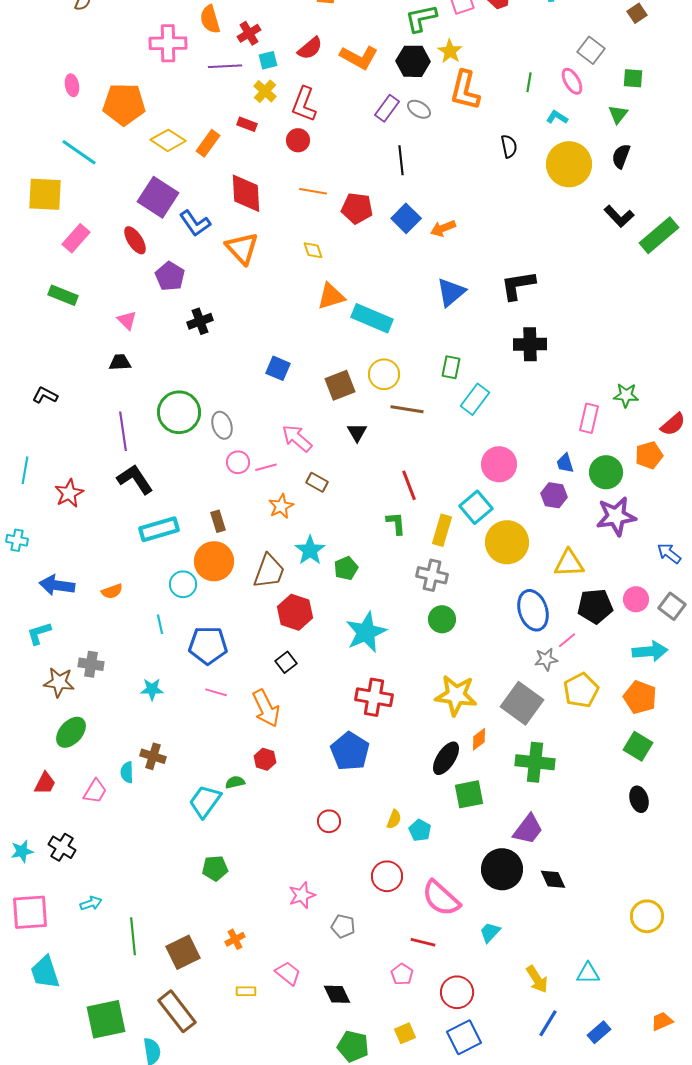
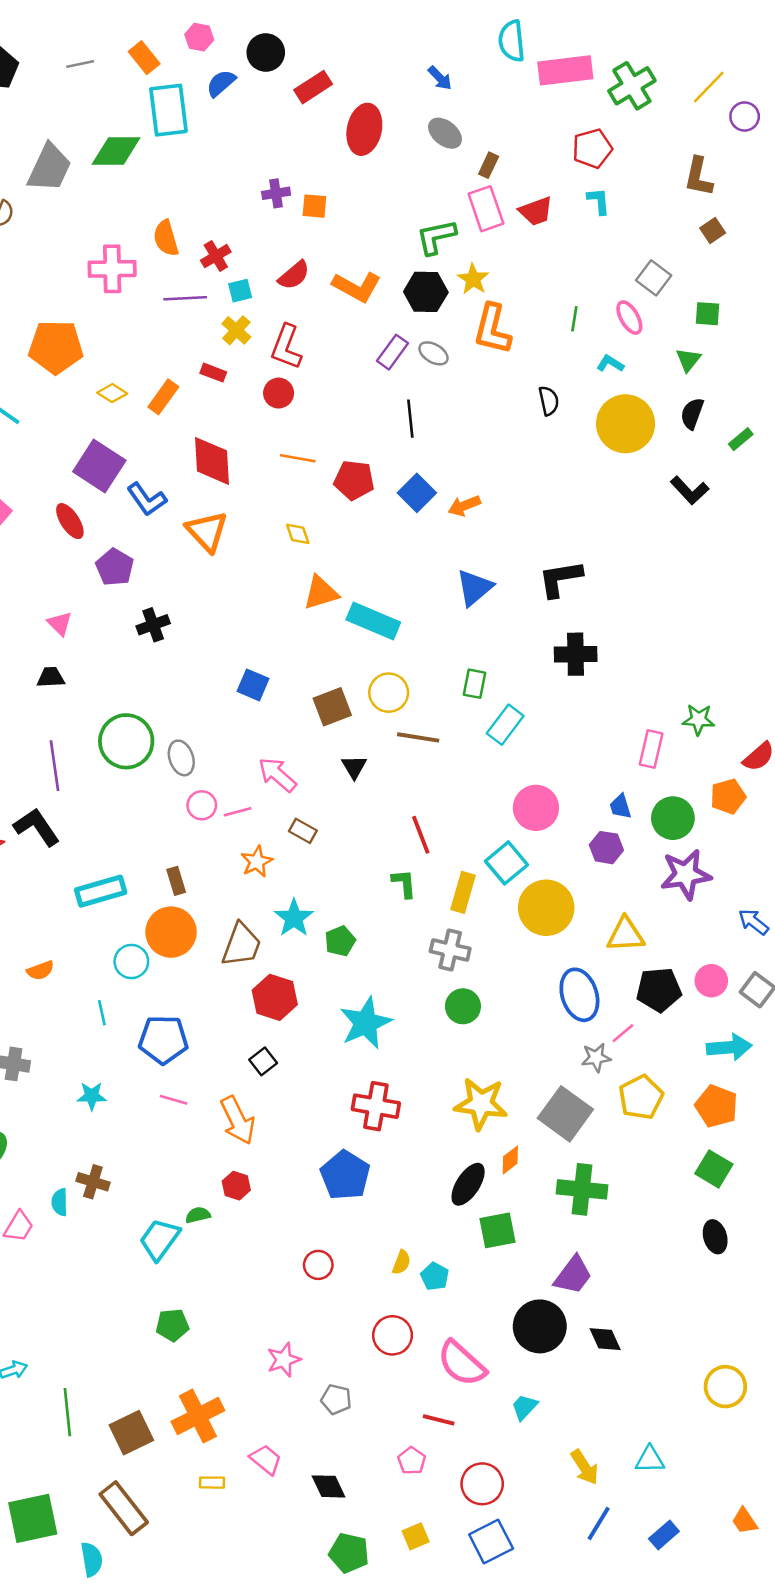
yellow diamond: (168, 140) -> (112, 393), size x0.7
green rectangle: (659, 235) -> (741, 439), moved, size x0.5
black L-shape: (135, 479) -> (37, 827), moved
orange cross: (235, 939) -> (198, 1416), size x2.0
orange trapezoid: (662, 1021) -> (745, 1521), turned -100

